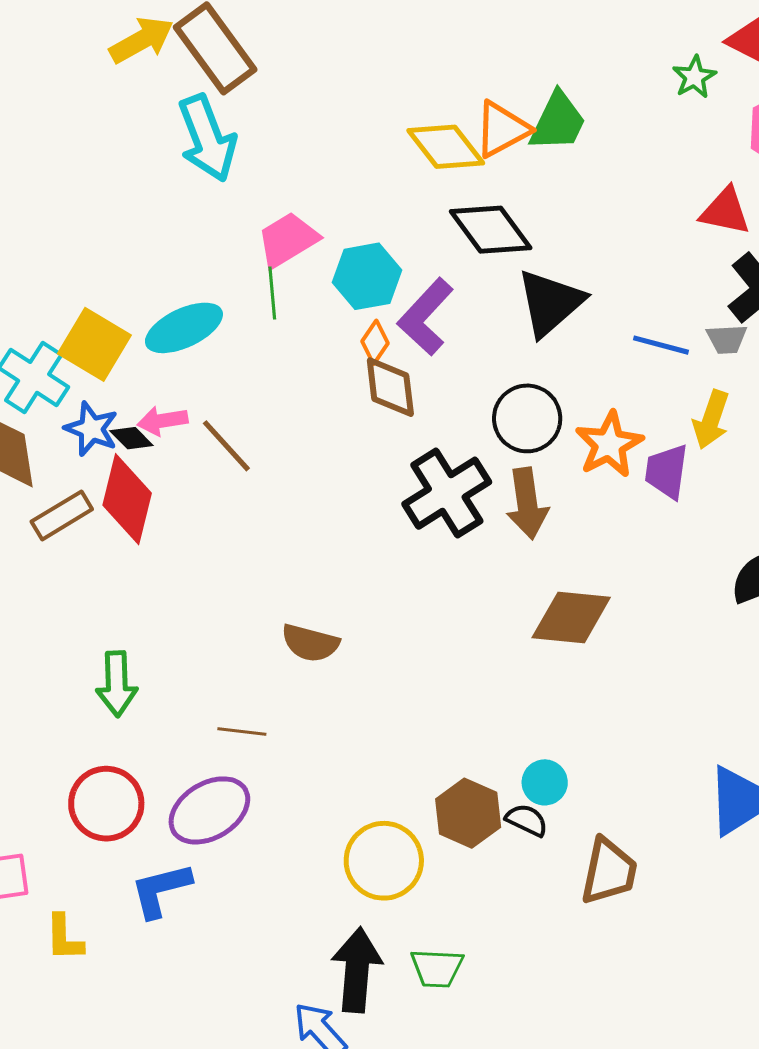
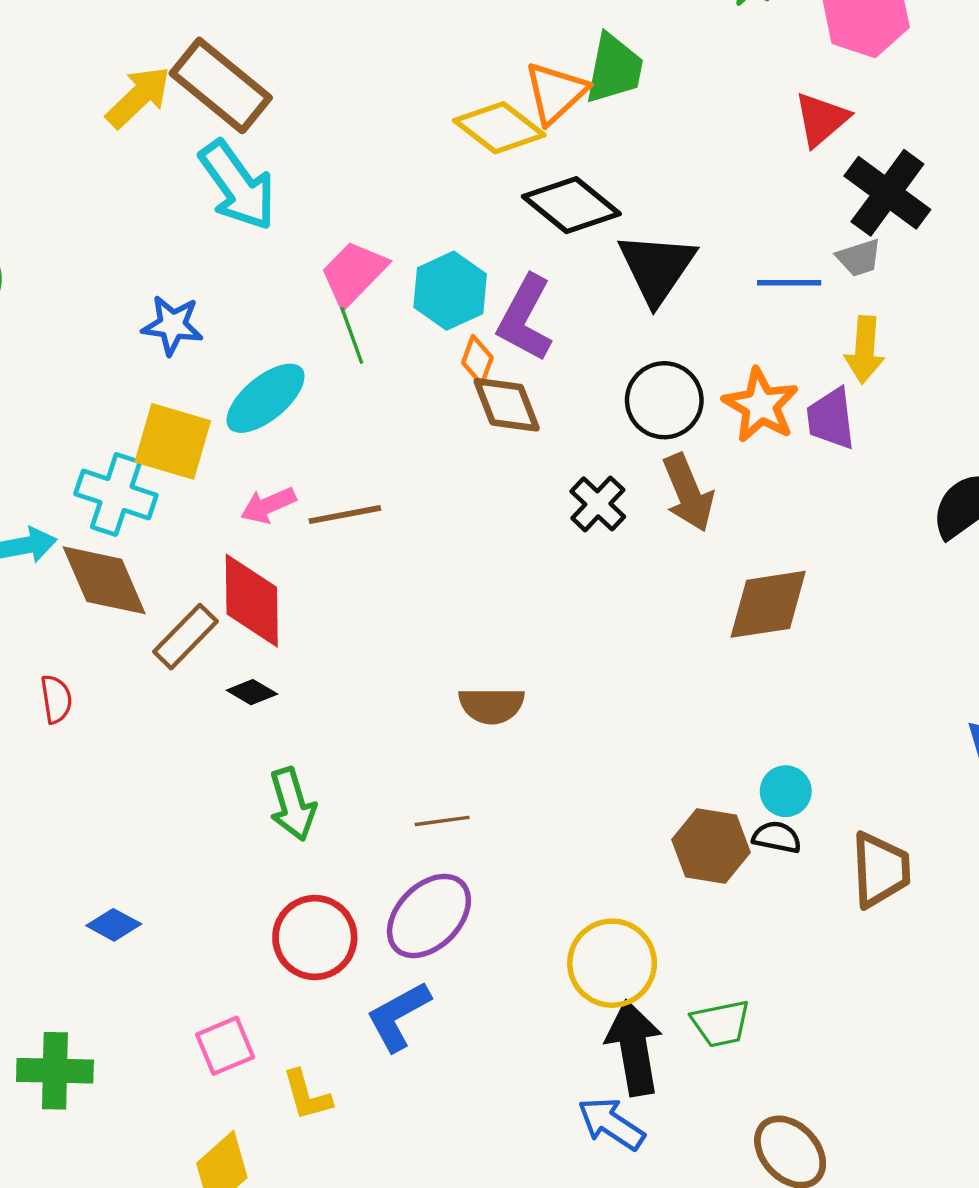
red triangle: (725, 211) -> (821, 119), turned -38
blue star: (91, 429) -> (172, 325), moved
black diamond: (131, 438) -> (252, 692), moved
brown line: (226, 446) -> (345, 515), turned -44
black cross: (447, 493) -> (598, 504), size x0.6
yellow circle: (384, 861) -> (612, 963), moved

